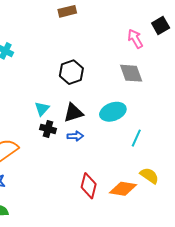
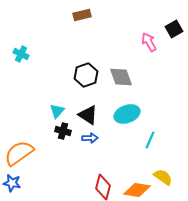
gray diamond: (131, 73) -> (121, 77), moved
black triangle: (73, 113) -> (88, 115), turned 50

